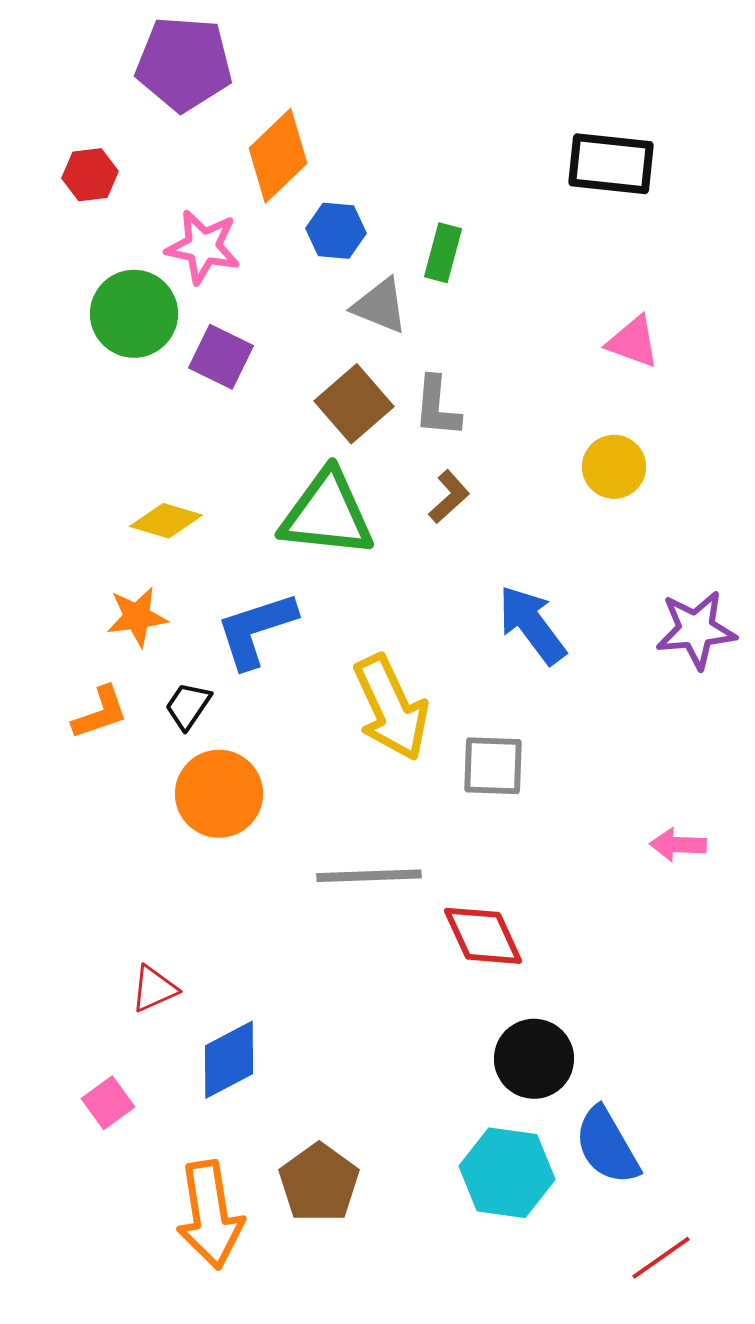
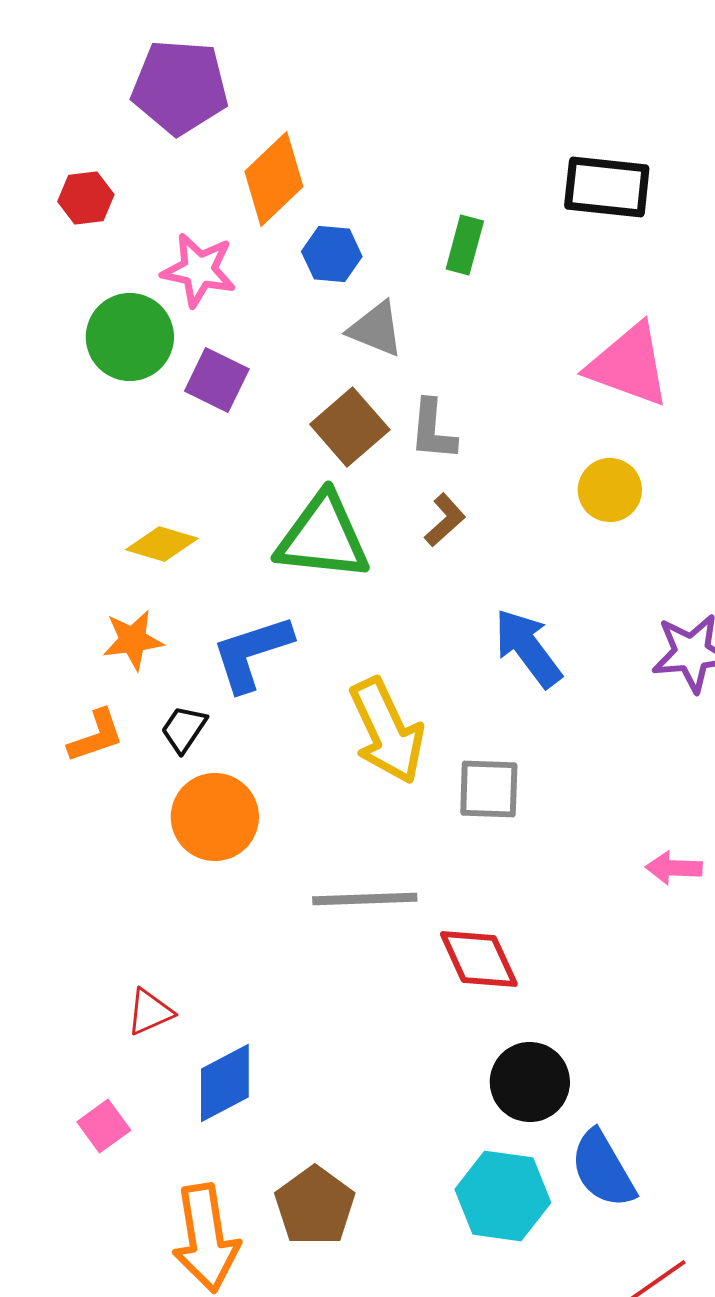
green rectangle: (443, 253) -> (465, 245), moved
pink triangle: (633, 342) -> (629, 365), size x1.6

